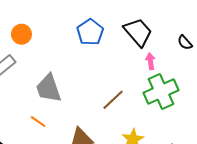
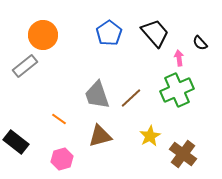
orange circle: (21, 34) -> (43, 35), size x1.5
pink arrow: (151, 61) -> (179, 58), moved
gray trapezoid: (49, 88) -> (97, 95), moved

